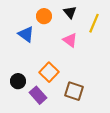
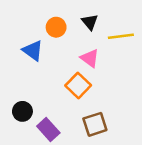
yellow line: (94, 23) -> (121, 36), turned 60
orange square: (49, 72) -> (78, 85), moved
brown square: (74, 91) -> (95, 124), turned -36

